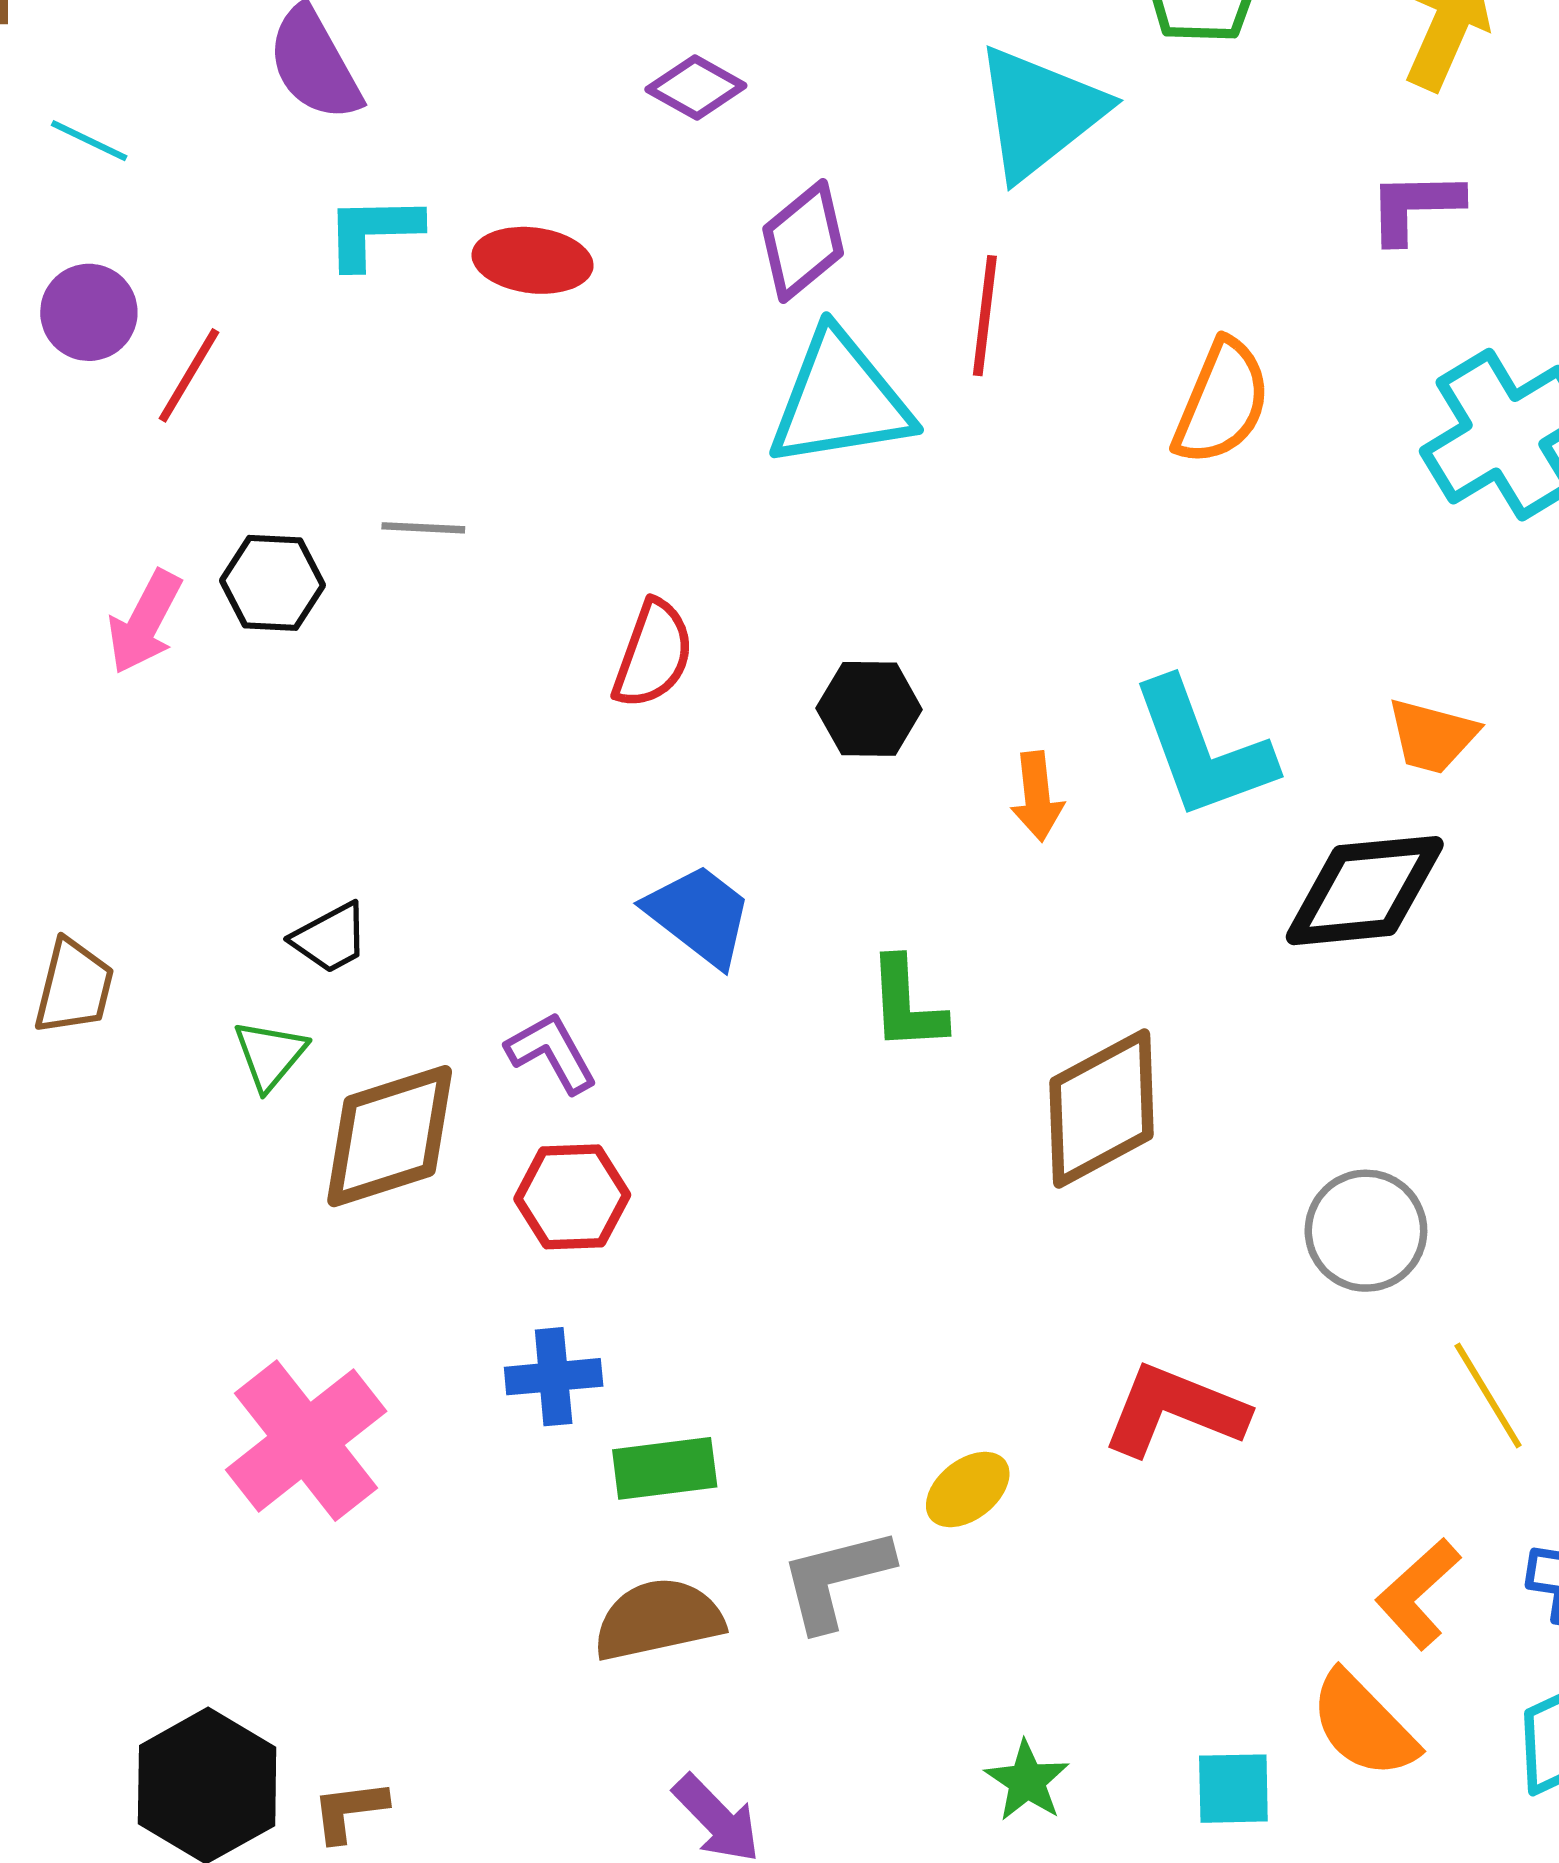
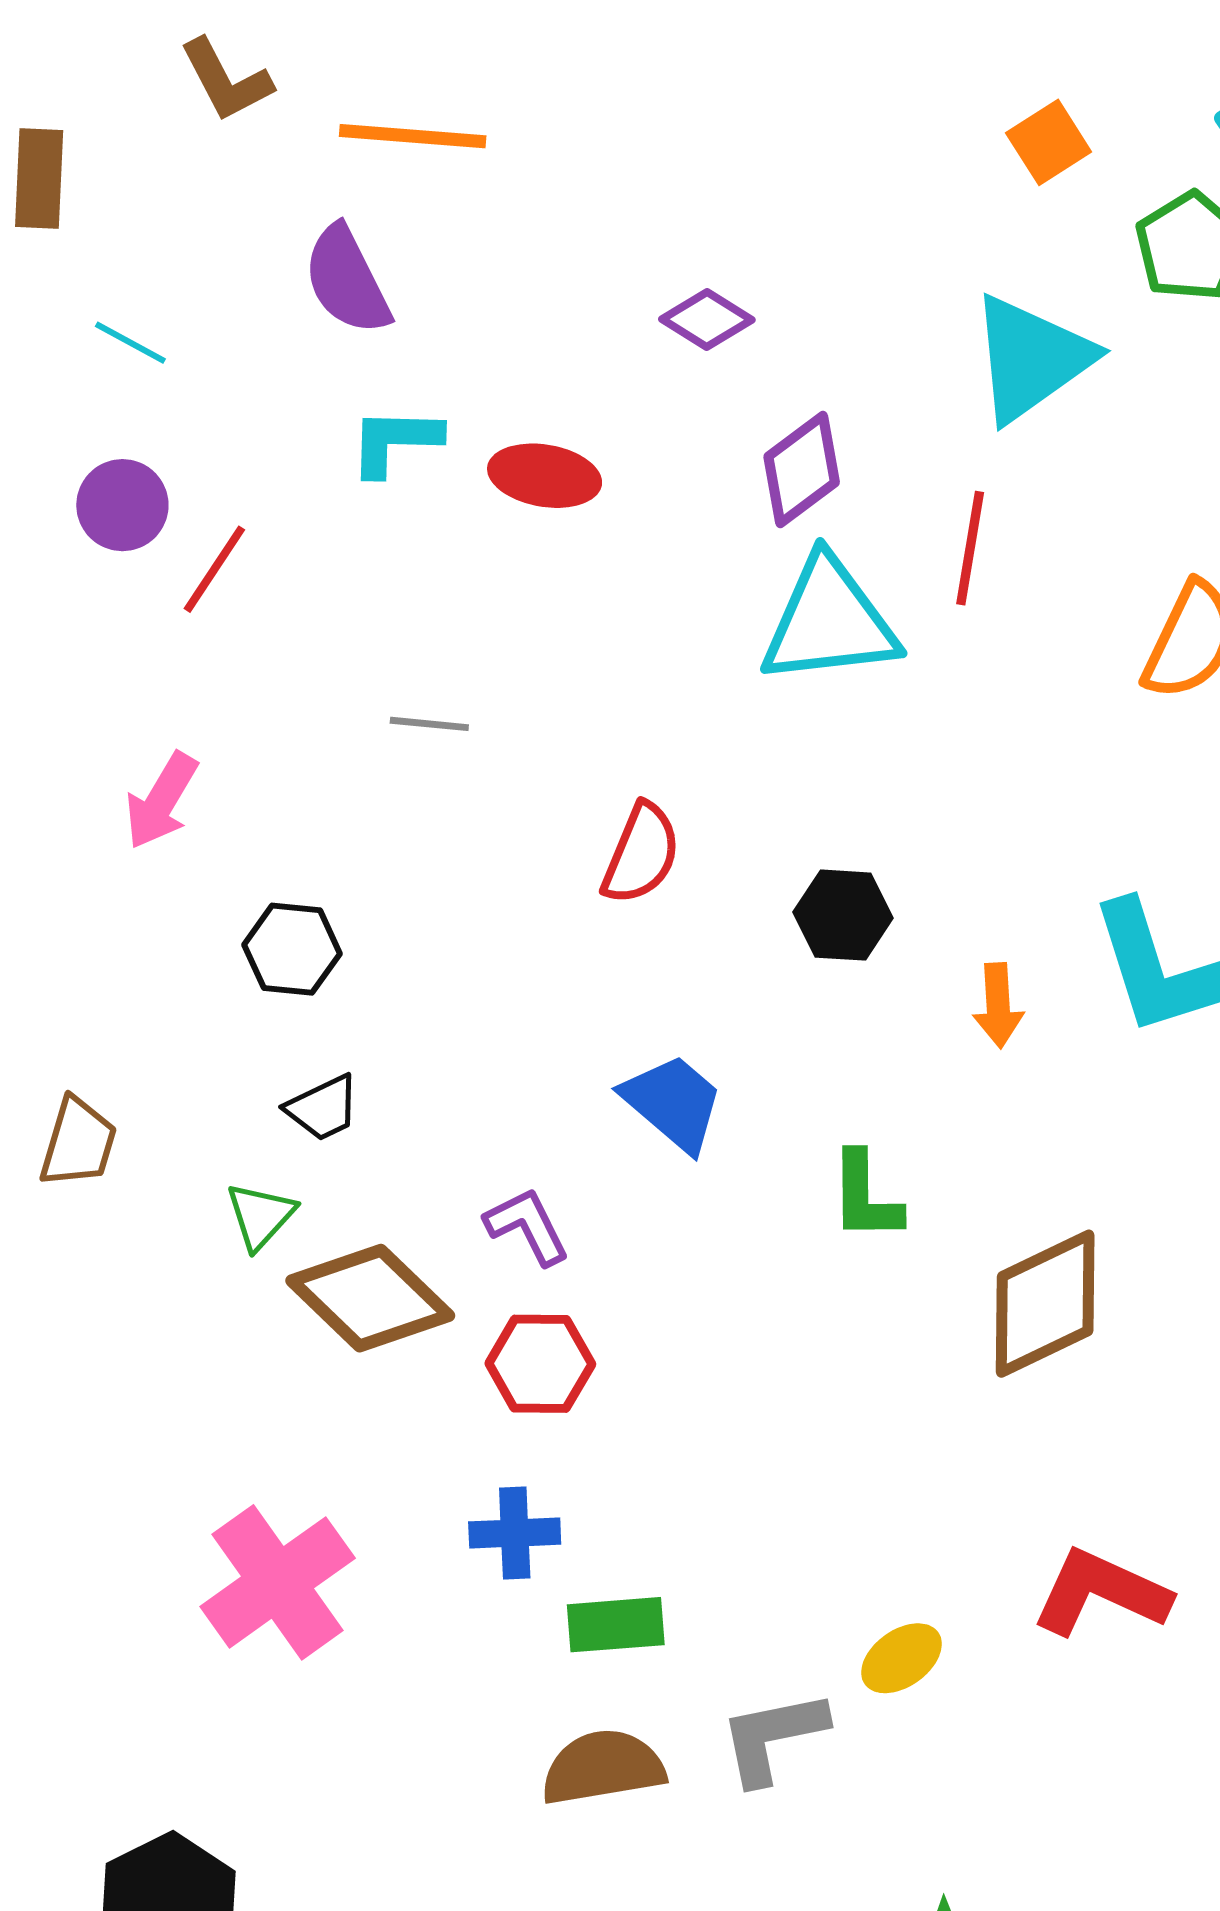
black hexagon: (273, 583) -> (292, 949), moved
brown diamond: (390, 1136) -> (370, 1298), turned 59

